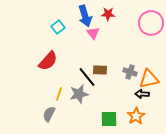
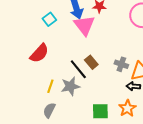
pink triangle: (93, 33) -> (84, 25), size x1.6
brown rectangle: (100, 70) -> (91, 62), turned 48
gray semicircle: (49, 114) -> (49, 110), moved

